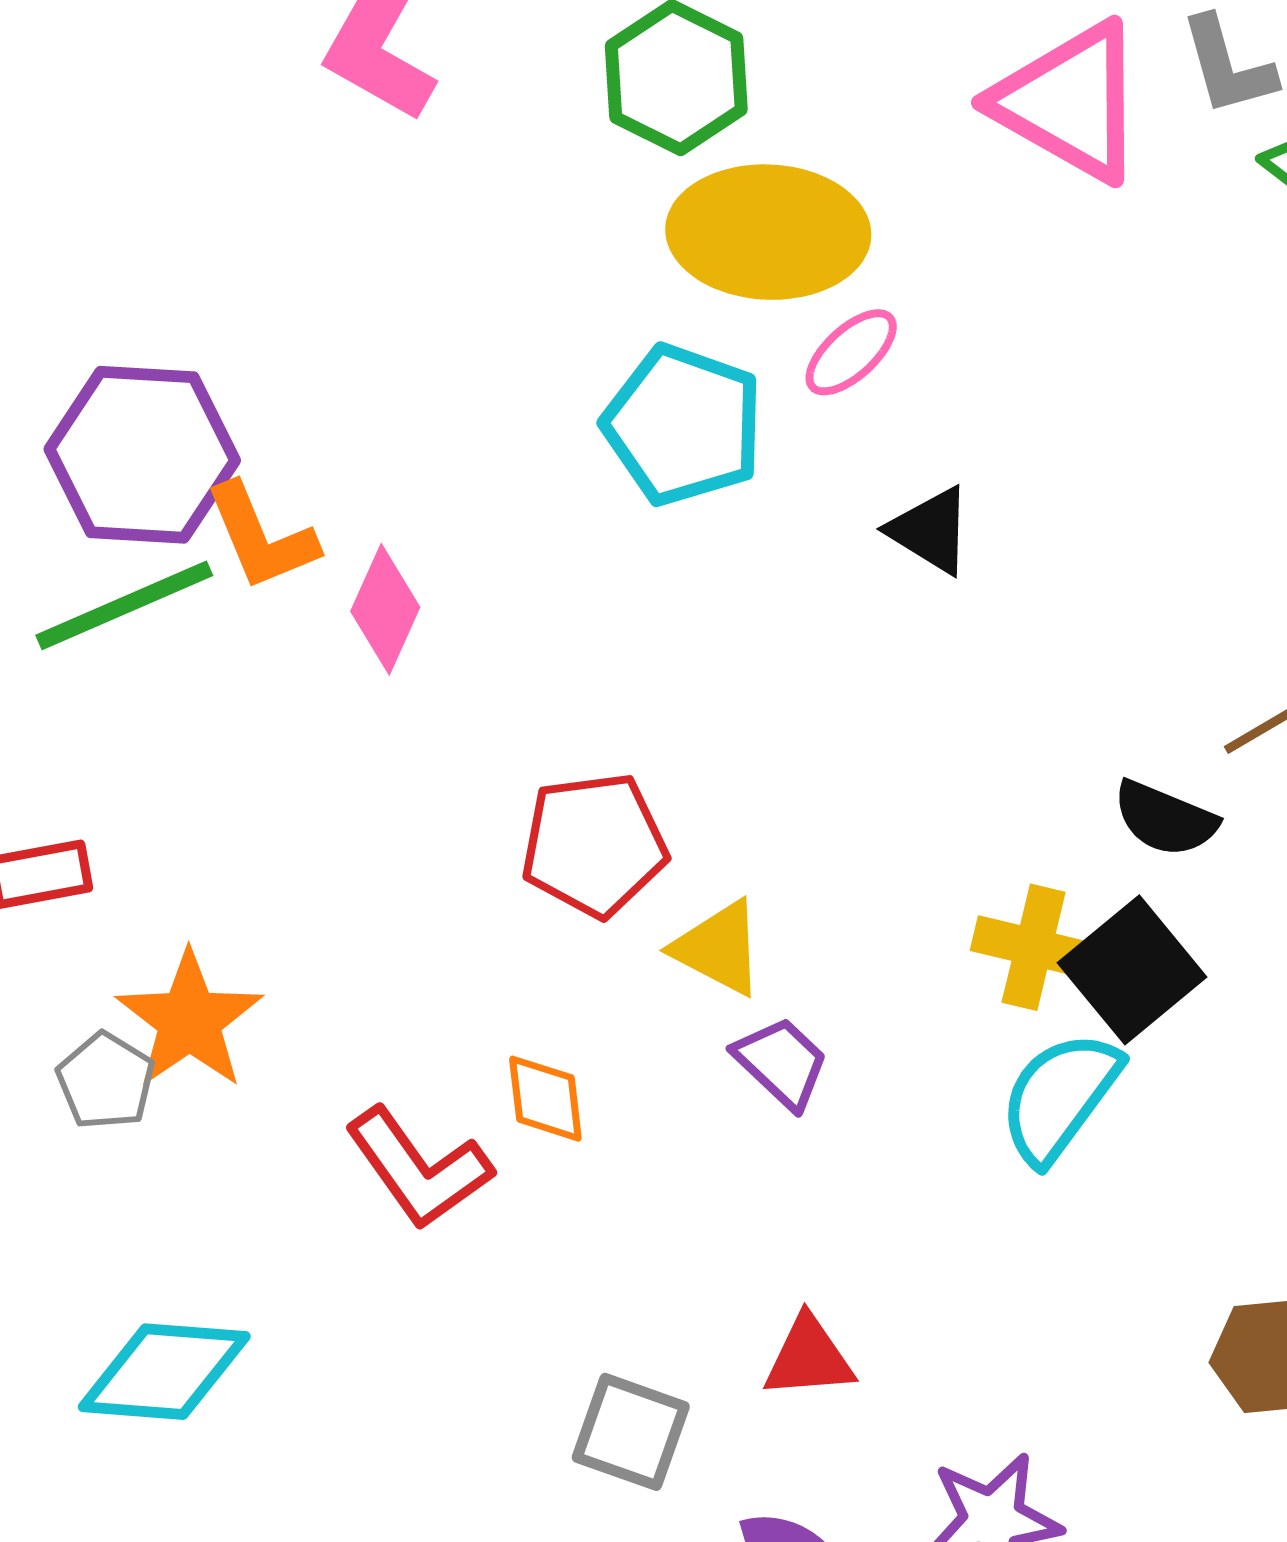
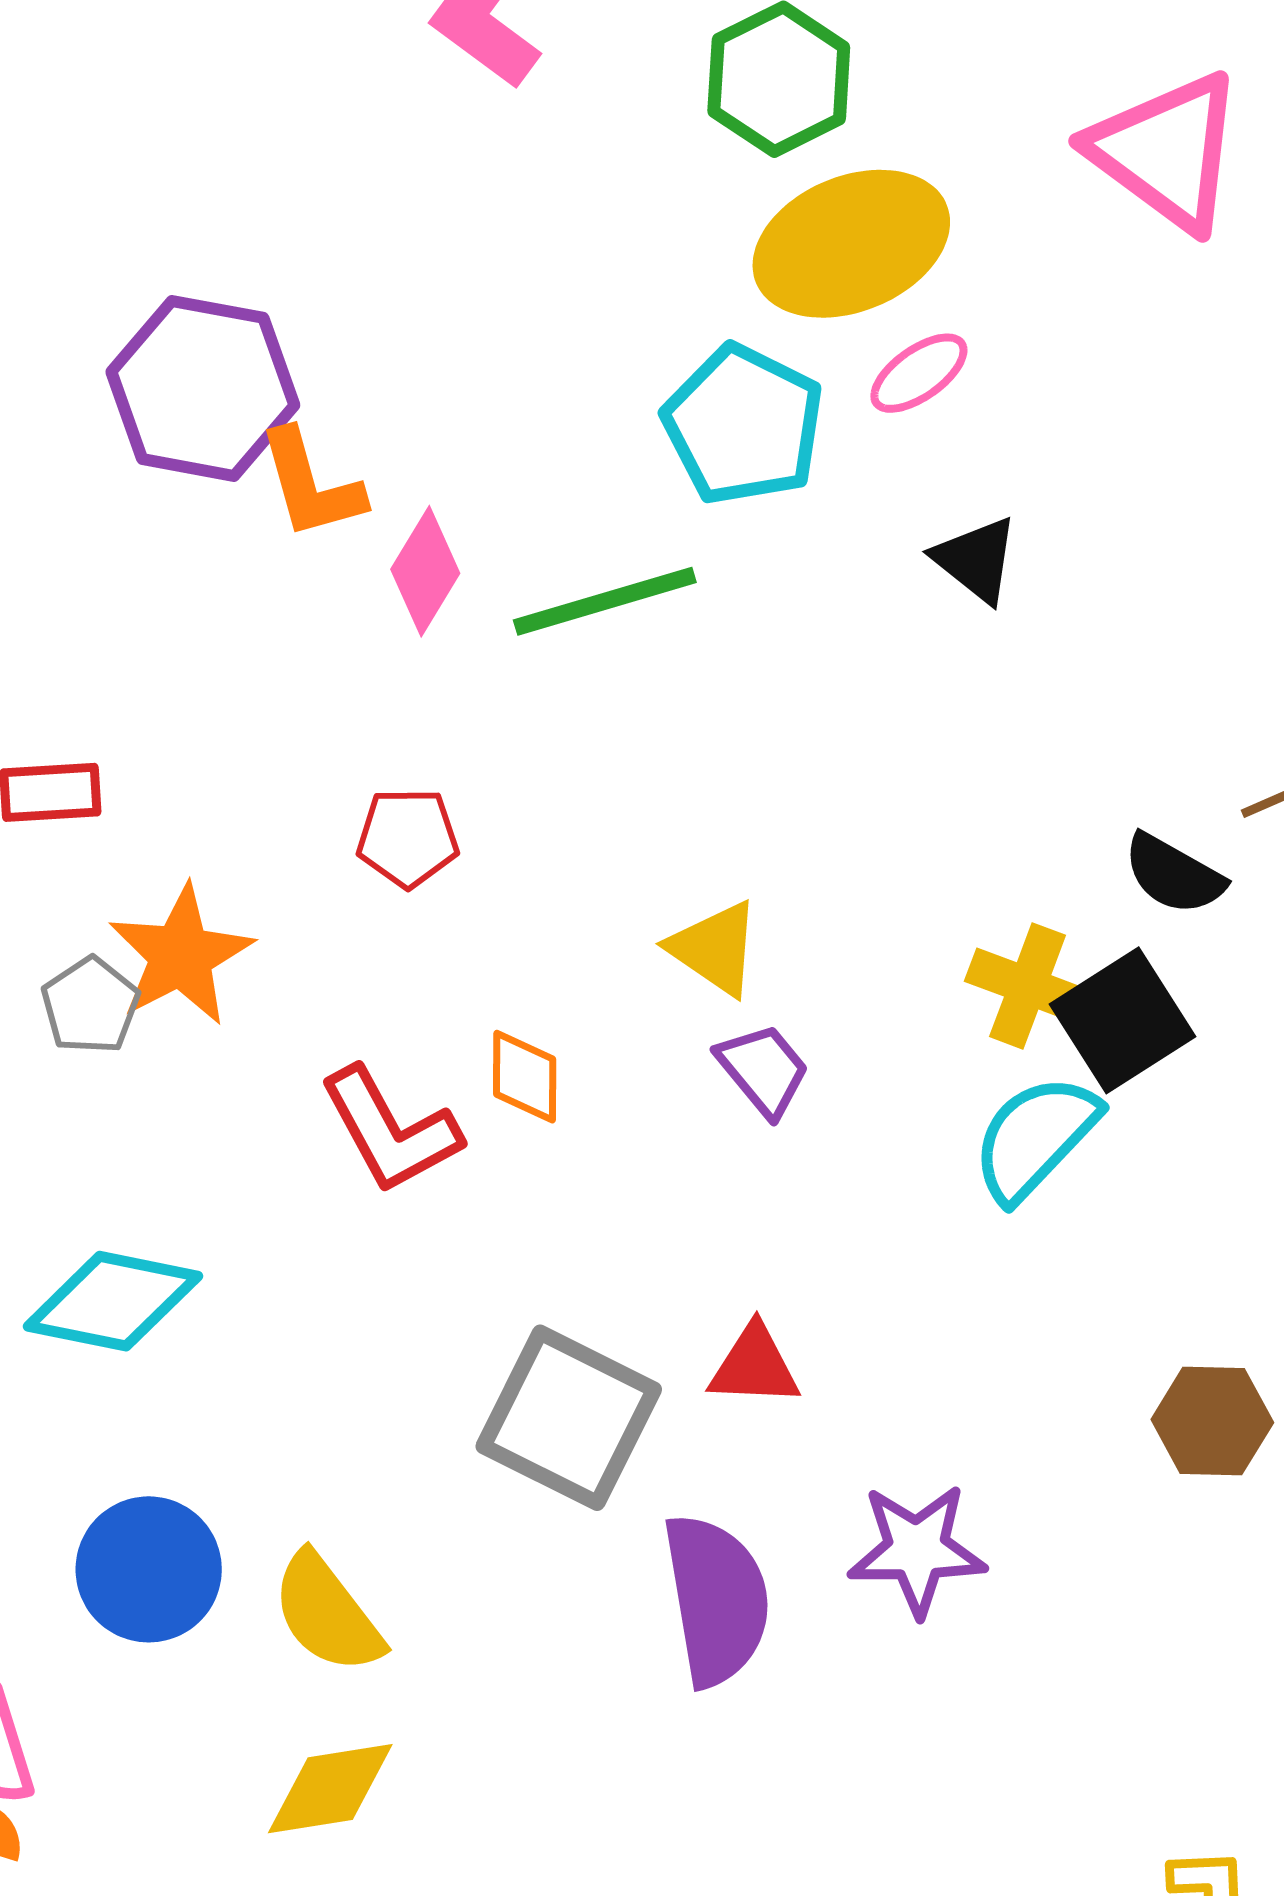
yellow ellipse: (768, 232) -> (851, 244), turned -32
green line: (124, 605) -> (605, 601), moved
red pentagon: (594, 845) -> (408, 838), moved, size x0.7
gray square: (631, 1432) -> (569, 1418), size x1.5

